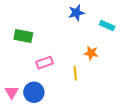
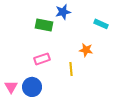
blue star: (76, 13) -> (63, 12), moved
green rectangle: (23, 36) -> (44, 25), moved

